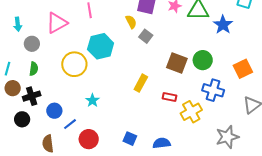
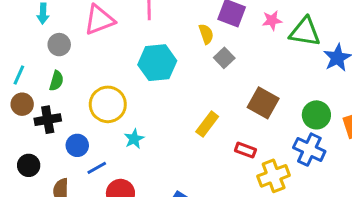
green circle: (203, 60) -> (316, 115), moved
yellow circle: (74, 64) -> (108, 104), moved
black circle: (22, 119) -> (29, 165), moved

